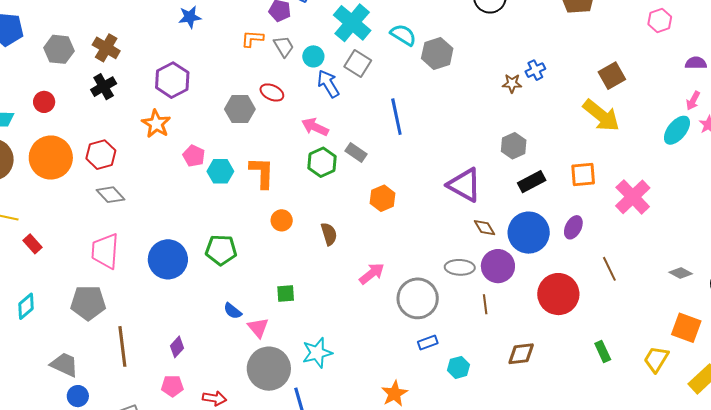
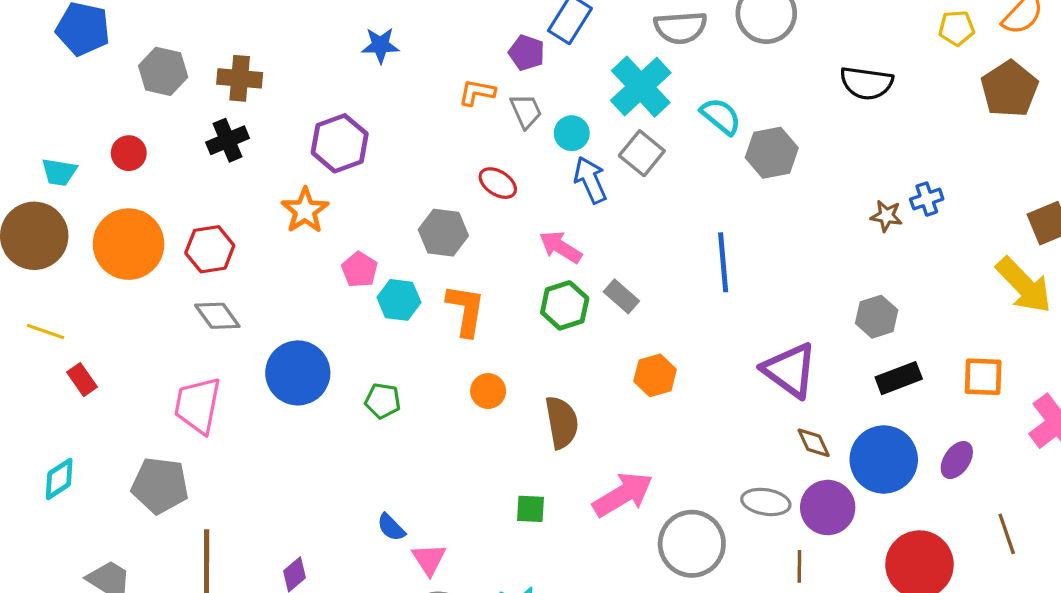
brown cross: (106, 48) -> (240, 78), turned -32
gray hexagon: (240, 109) -> (443, 233), moved
blue line: (396, 117) -> (723, 262), moved
brown semicircle: (329, 234) -> (562, 422), size x1.4
green pentagon: (221, 250) -> (383, 401), moved, size x0.7
blue circle: (168, 259) -> (298, 373), moved
pink arrow: (372, 273) -> (623, 494), size x1.4
green square: (286, 294) -> (531, 509), moved

